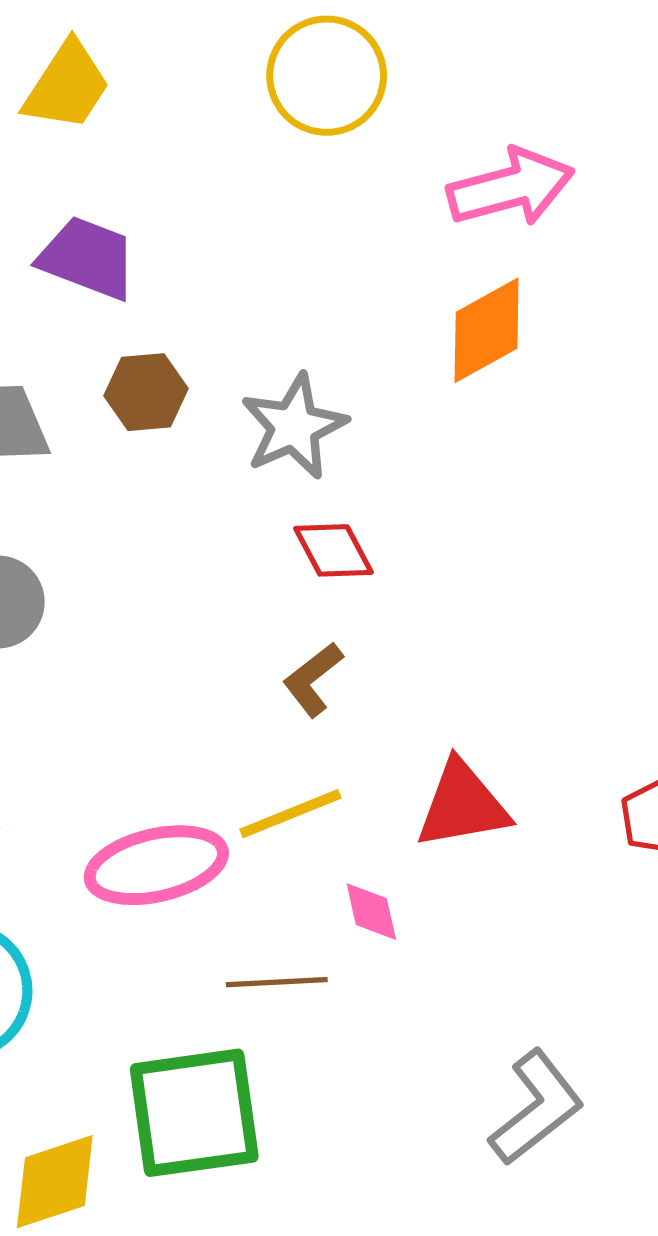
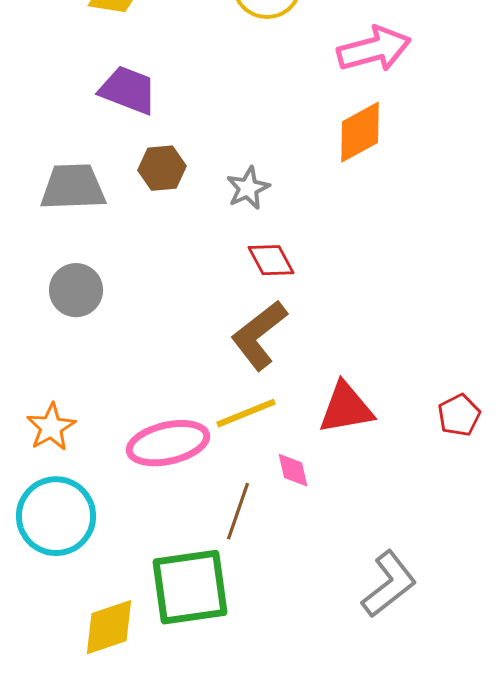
gray star: (294, 427) -> (248, 188), size x0.7
brown L-shape: (313, 679) -> (259, 335), size x1.6
brown line: (277, 982) -> (238, 511), turned -68

